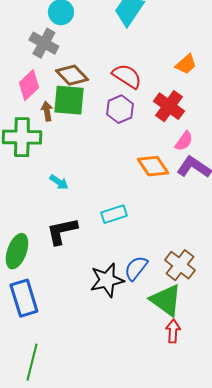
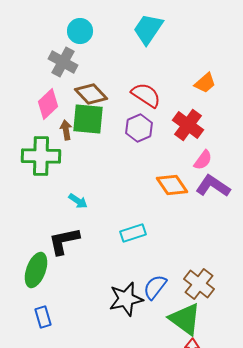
black L-shape: (62, 231) -> (64, 241), moved
blue rectangle: (24, 298) -> (43, 317), size x0.6

